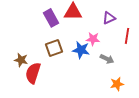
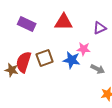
purple rectangle: (51, 18) -> (27, 24), moved, turned -36
red semicircle: (33, 73) -> (24, 62), moved

